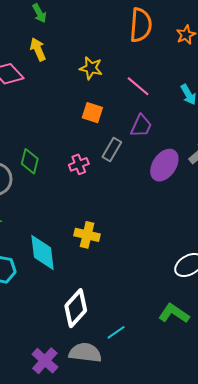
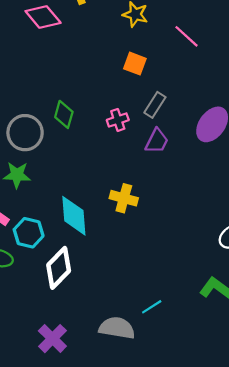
purple trapezoid: (141, 126) -> (157, 141), moved
white diamond: (76, 308) -> (59, 268), moved
purple cross: (45, 361) -> (52, 339), moved

